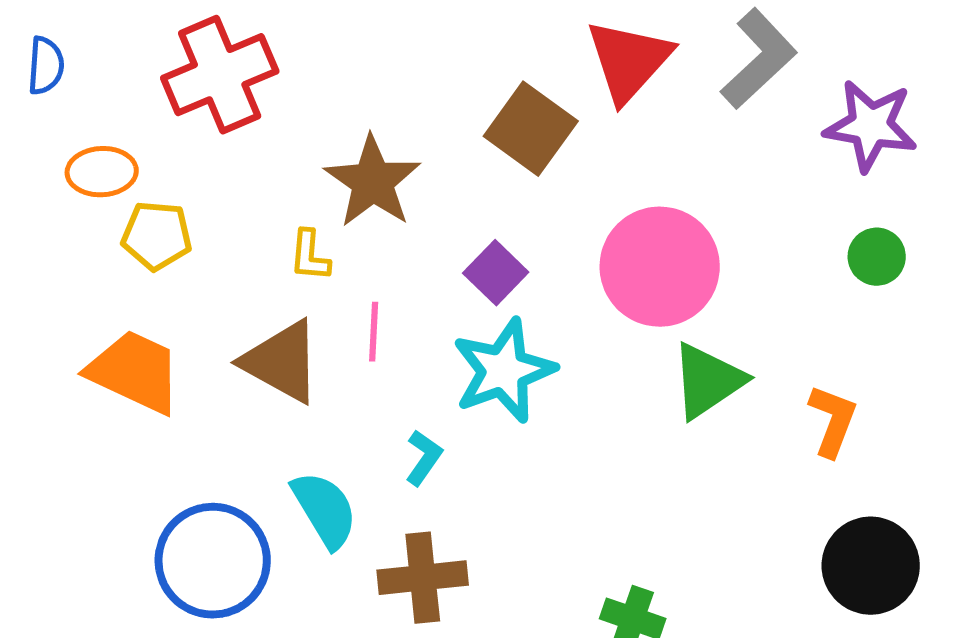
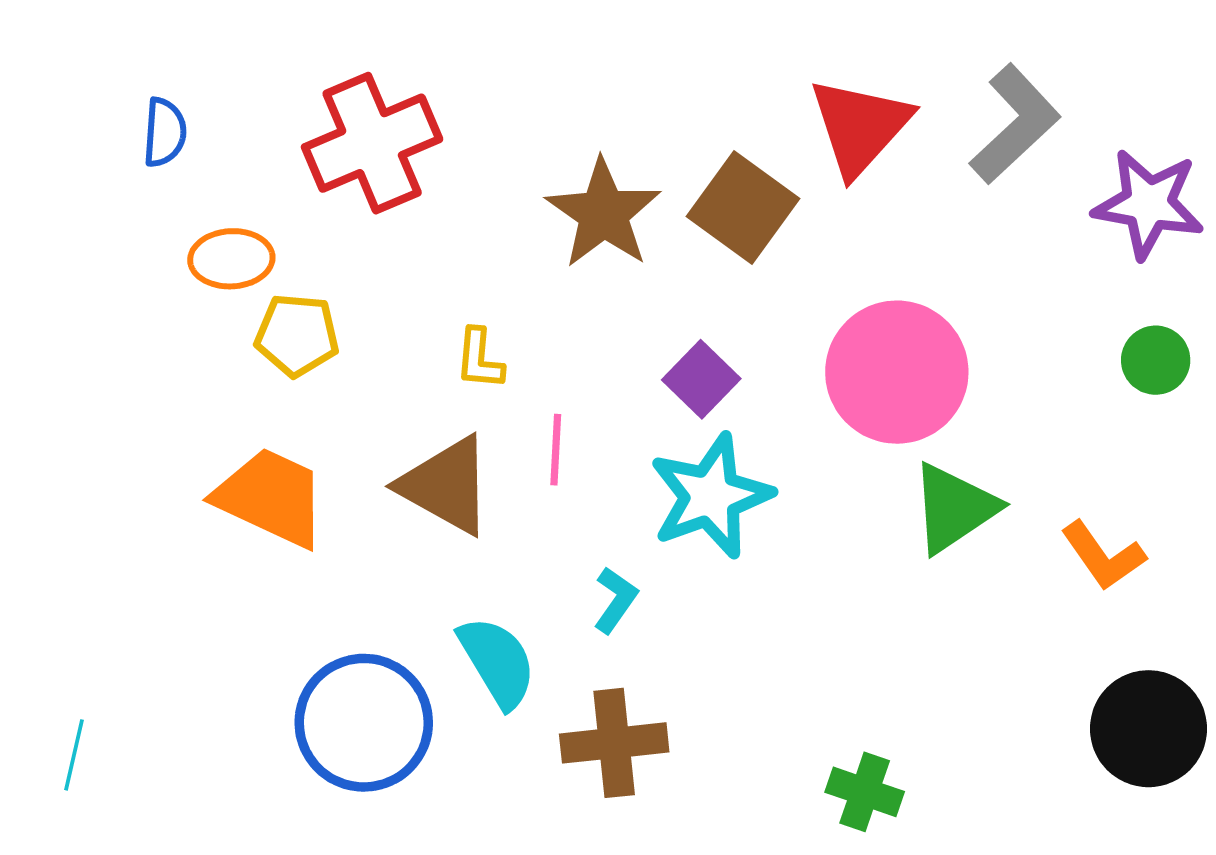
brown star: (373, 182) -> (603, 213), moved
orange L-shape: (833, 421) -> (1103, 556), turned 124

